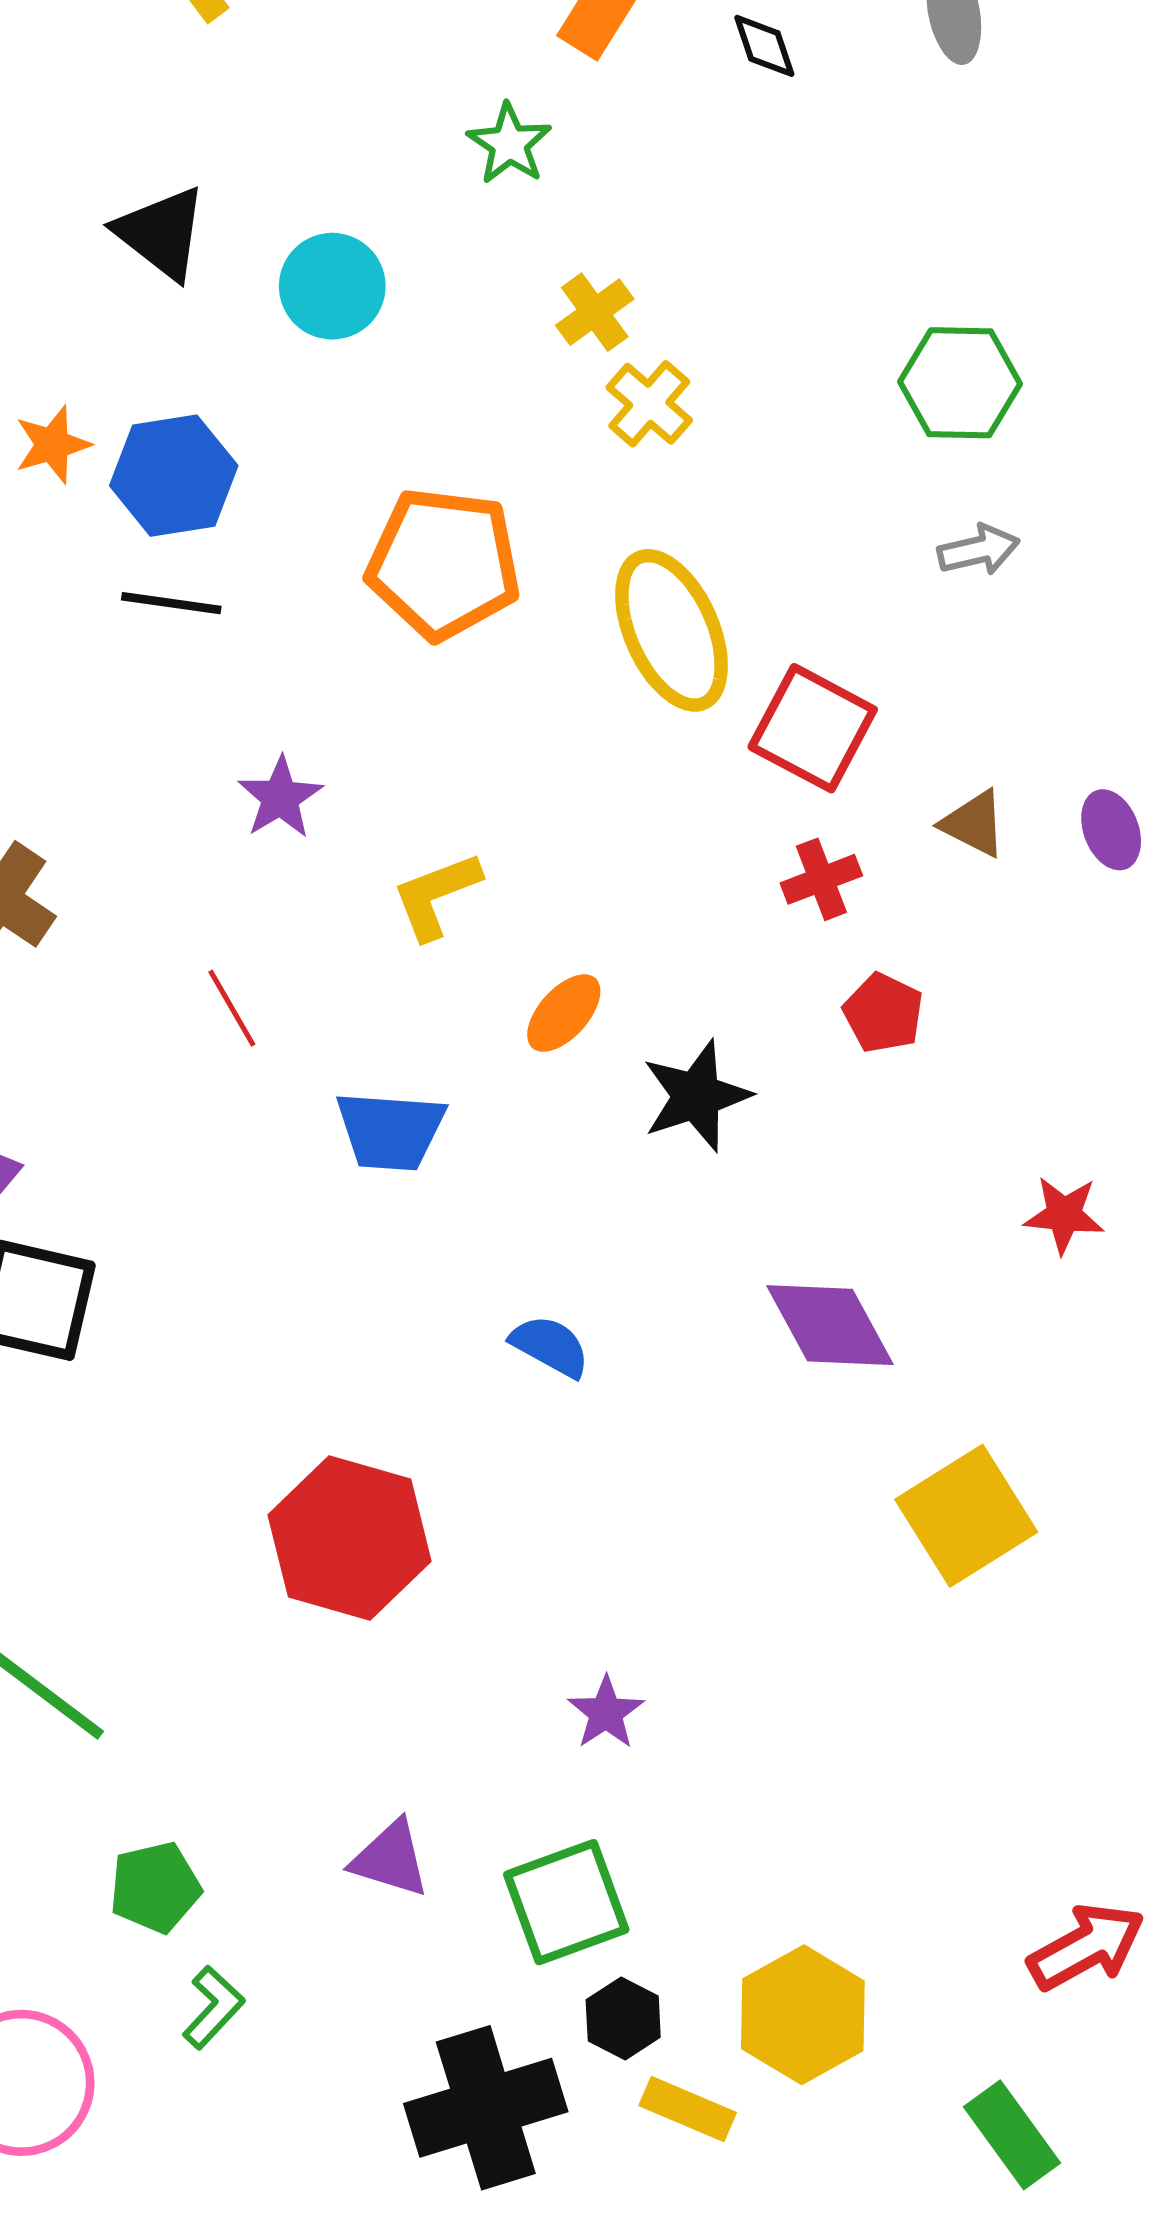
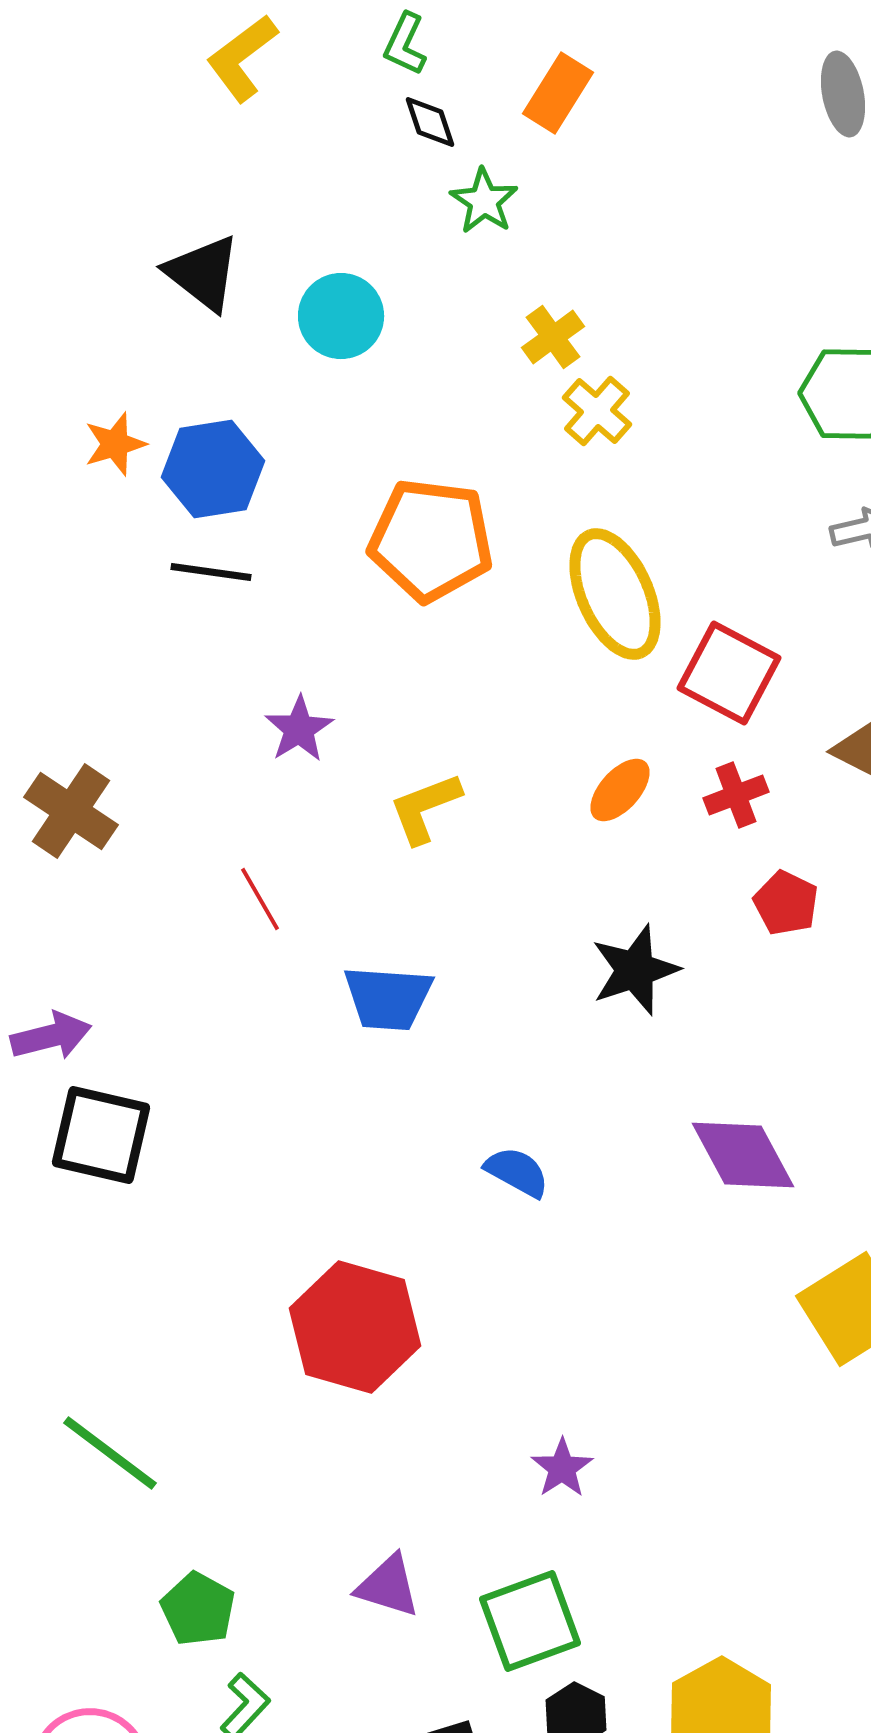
black diamond: (764, 46) -> (430, 122), moved
orange ellipse: (564, 1013) -> (620, 790), moved
green pentagon: (155, 1887) -> (198, 1609), turned -30

